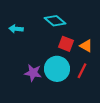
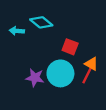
cyan diamond: (55, 21) -> (41, 22), moved
orange triangle: (86, 46) -> (91, 64), moved

